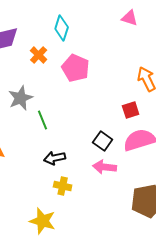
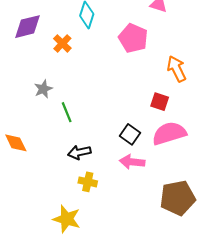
pink pentagon: (76, 68) -> (133, 38), moved
gray star: (21, 98) -> (43, 89), size x0.7
red square: (131, 110) -> (160, 102), turned 36

